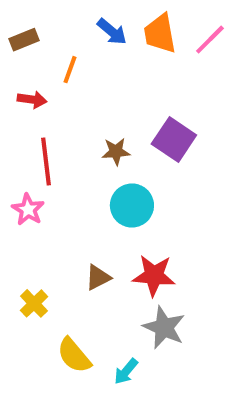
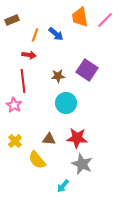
blue arrow: (112, 32) -> (56, 34), moved
red arrow: (32, 100) -> (29, 55), moved
brown triangle: (98, 277) -> (49, 139), turned 32
yellow cross: (34, 303) -> (15, 141), moved
yellow semicircle: (74, 355) -> (37, 160), moved

